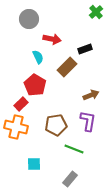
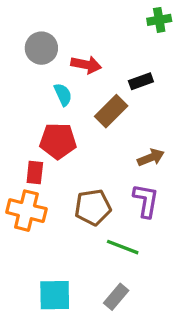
green cross: (96, 12) -> (159, 20), turned 32
gray circle: (29, 19) -> (41, 48), moved
red pentagon: (35, 85) -> (58, 141), turned -30
red rectangle: (21, 104) -> (35, 172), turned -40
cyan square: (34, 164) -> (55, 295), moved, size x1.5

